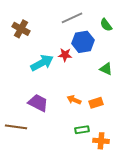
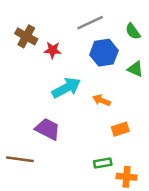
red star: (65, 55) -> (53, 50), moved
cyan arrow: (42, 63) -> (66, 88), moved
green triangle: (106, 69) -> (135, 69), moved
orange arrow: (74, 100) -> (101, 100), moved

